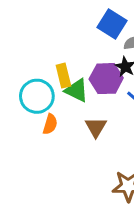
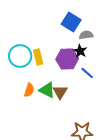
green triangle: (77, 90) -> (47, 90), moved
cyan circle: (37, 96) -> (20, 56), moved

